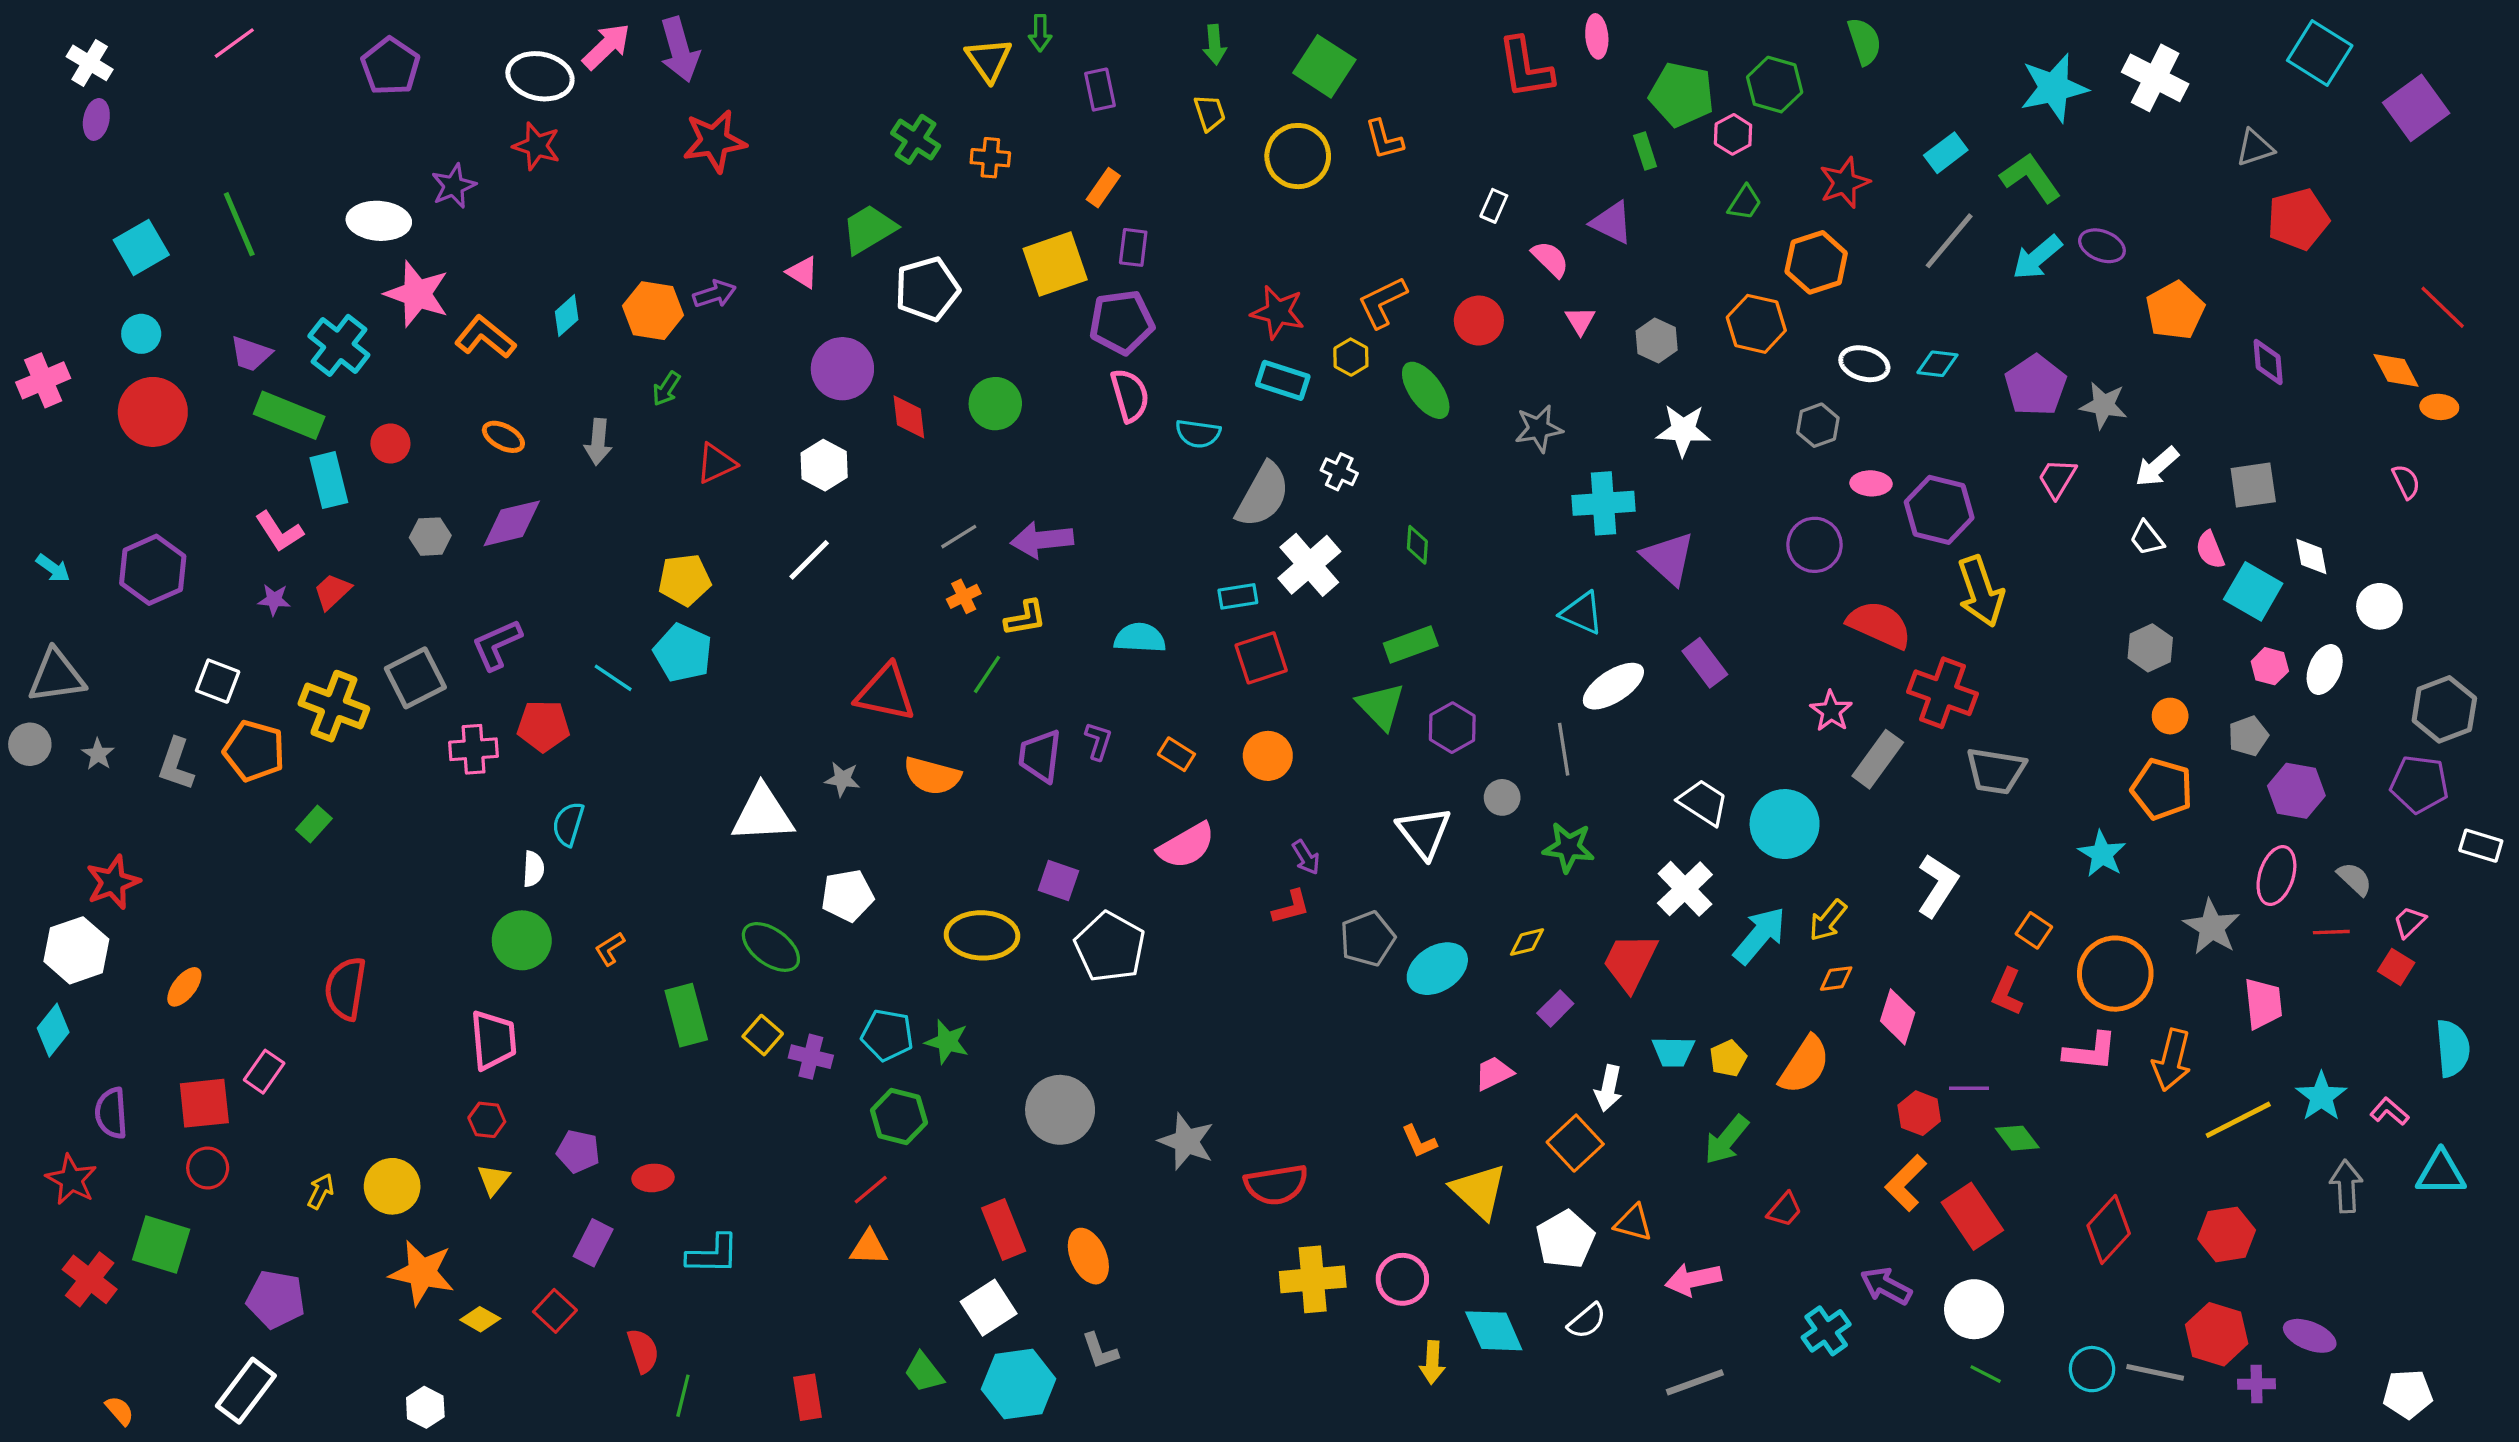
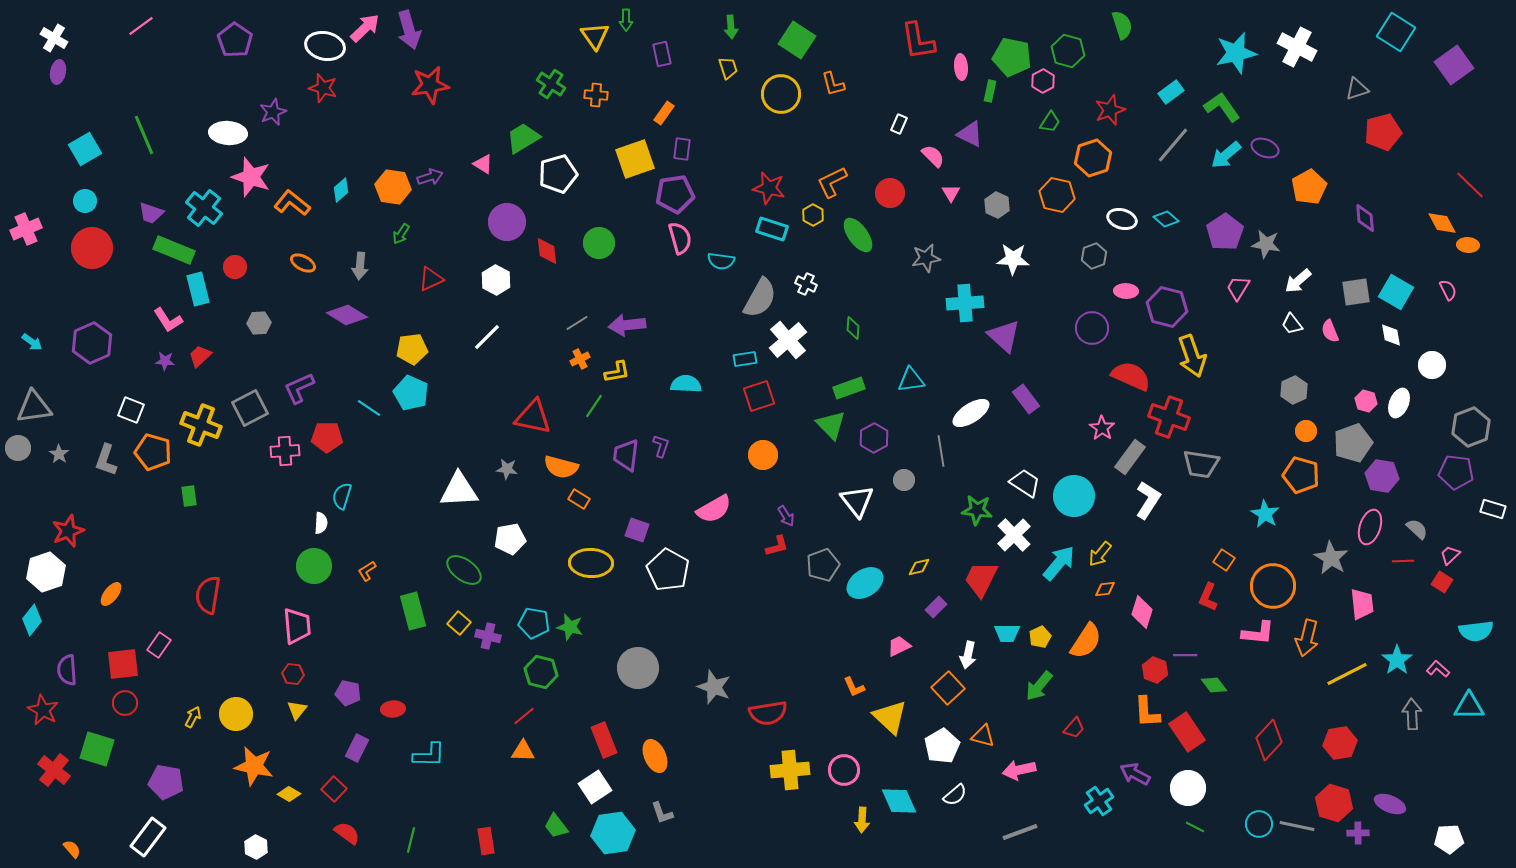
pink ellipse: (1597, 36) -> (961, 67), moved
green rectangle: (1645, 151) -> (990, 91), turned 30
cyan diamond: (1937, 364) -> (1166, 219), turned 35
purple diamond: (512, 523) -> (347, 315), moved, turned 45
cyan square: (2253, 591) -> (1396, 292), moved
cyan triangle: (1582, 613) -> (911, 380), moved, turned -32
gray pentagon: (2248, 736) -> (1353, 443), size x1.6
orange rectangle: (1176, 754) -> (579, 499), moved
green rectangle: (314, 824) -> (189, 496), turned -50
green star: (1569, 847) -> (977, 510), moved
white L-shape: (1937, 886) -> (1148, 500), moved
cyan semicircle: (2453, 1048) -> (1476, 631), turned 88
orange L-shape: (1906, 1183) -> (1147, 712), turned -48
red semicircle: (643, 1351) -> (347, 833), moved, turned -36

